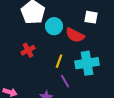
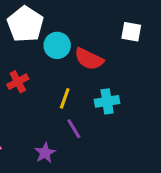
white square: (91, 17) -> (131, 32), moved
cyan cross: (87, 63) -> (107, 101), size x0.7

